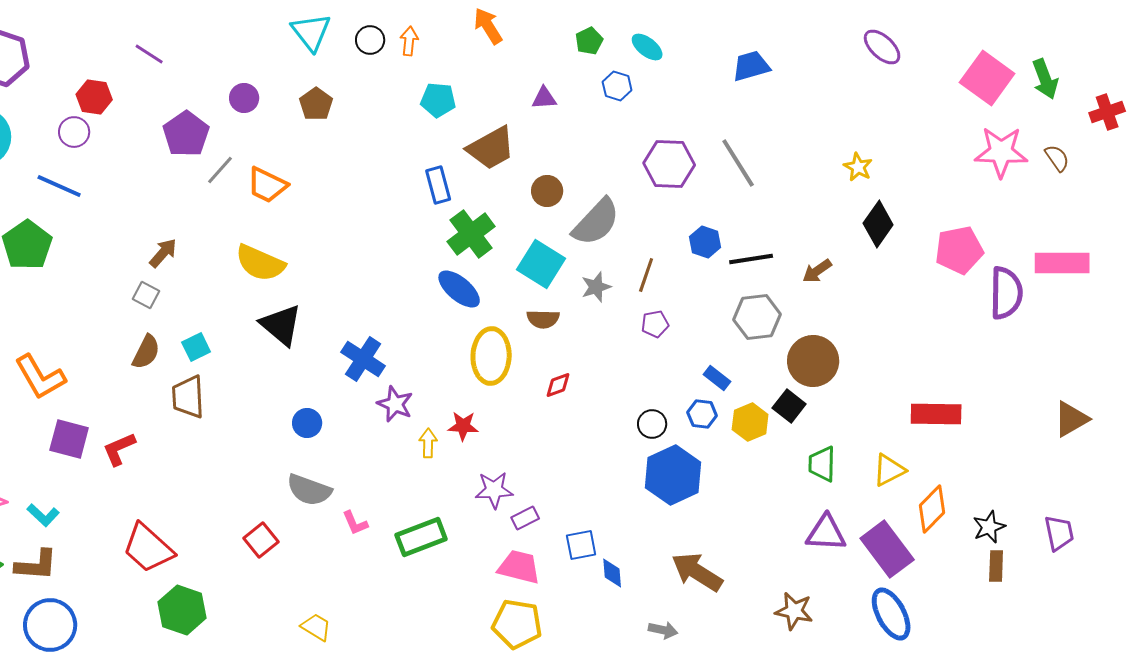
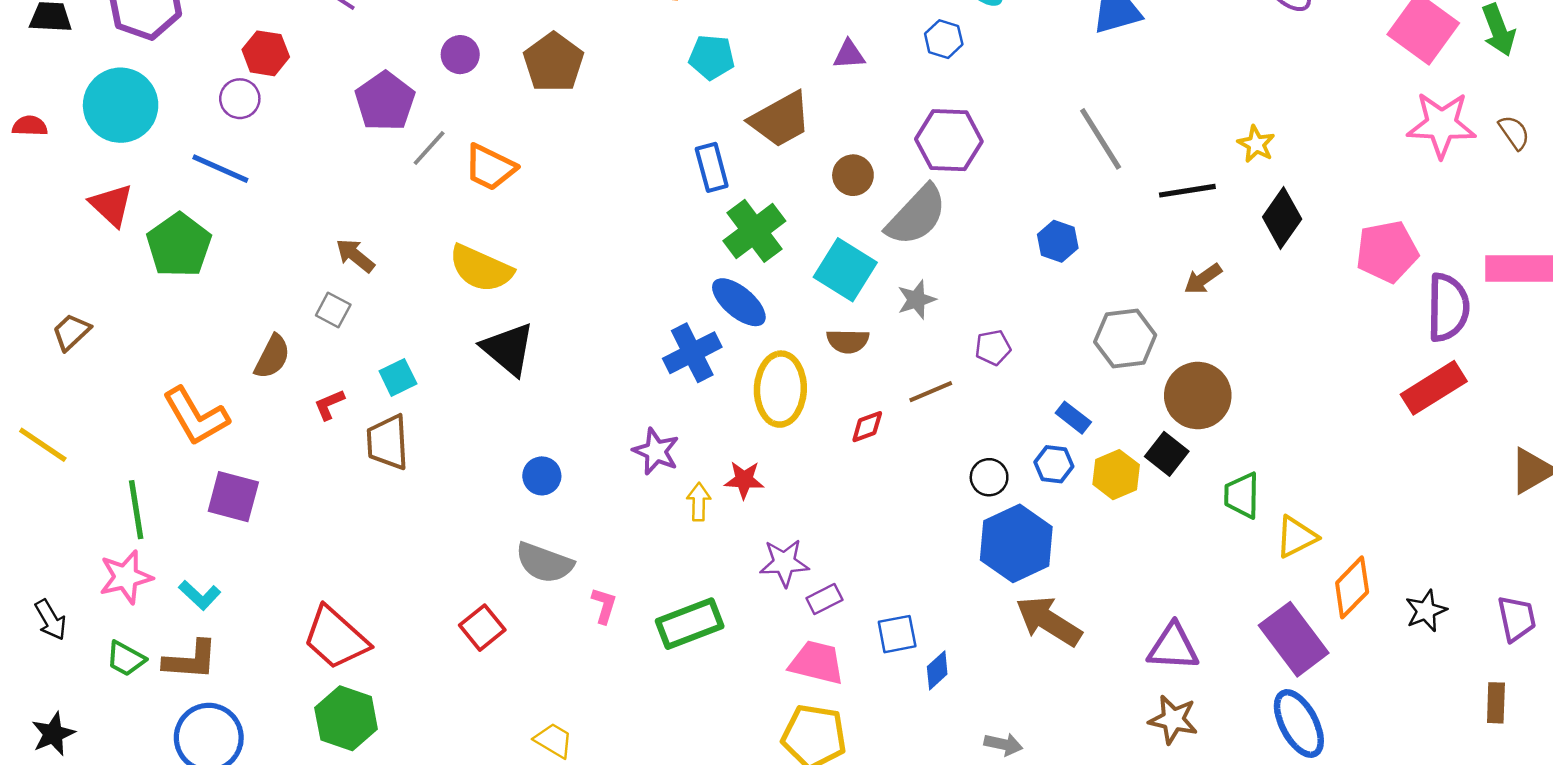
brown pentagon: (316, 104) -> (554, 62), size x1.4
purple hexagon: (669, 164) -> (949, 140), moved
brown arrow: (163, 253) -> (355, 256), turned -92
black line: (751, 259) -> (1187, 191), moved
brown line: (646, 275) -> (931, 392), moved, turned 48
brown semicircle: (146, 352) -> (272, 357), moved
blue cross: (363, 359) -> (692, 353), moved, turned 30
red rectangle: (936, 414) -> (1434, 388), moved, turned -33
red L-shape: (119, 449) -> (329, 405), moved, size x0.7
green trapezoid: (822, 464) -> (1242, 495), moved
pink L-shape: (355, 523) -> (604, 606), turned -140
purple triangle: (826, 533) -> (1173, 647), moved
brown rectangle: (996, 566) -> (1496, 703), moved
brown arrow: (697, 572) -> (1049, 621), moved
blue diamond: (612, 573) -> (937, 670), turned 52
green hexagon: (182, 610) -> (346, 718), moved

